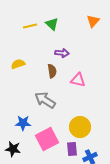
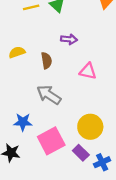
brown semicircle: (52, 71) -> (47, 61), moved
purple rectangle: (72, 149) -> (81, 153), turned -40

